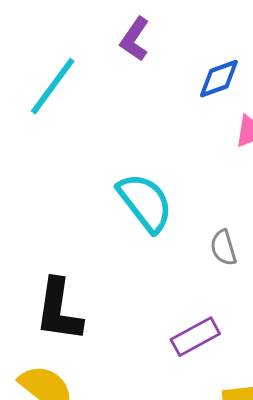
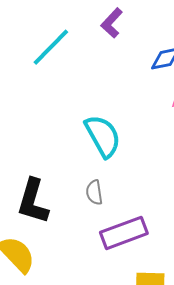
gray semicircle: (223, 248) -> (94, 192), moved
purple rectangle: (195, 337) -> (124, 233), size x1.4

